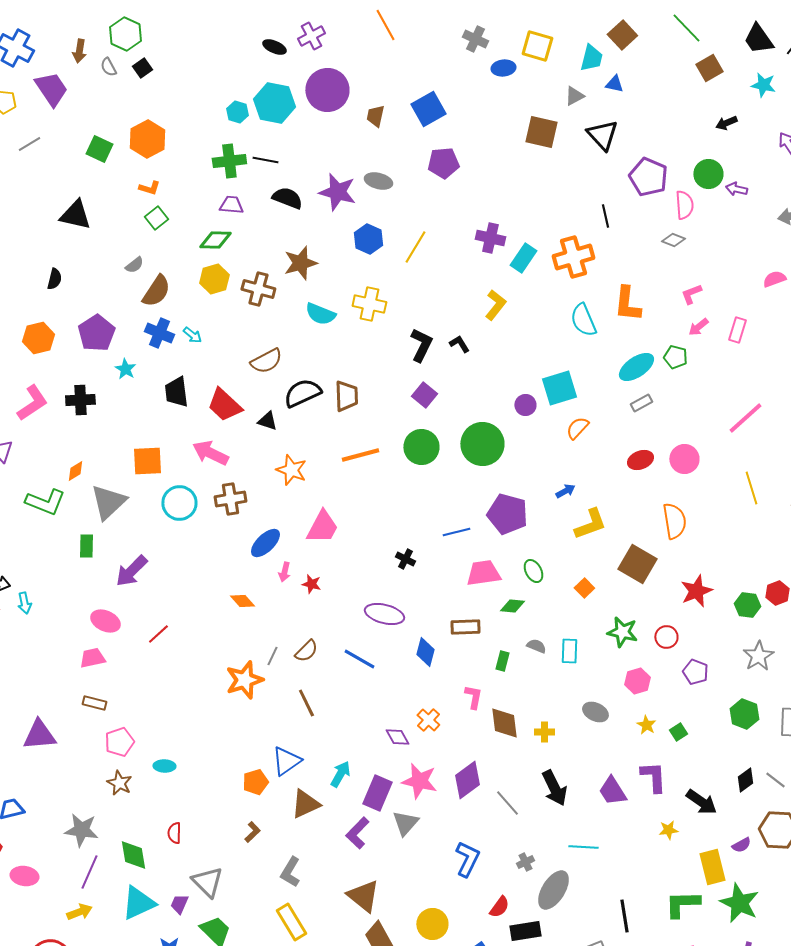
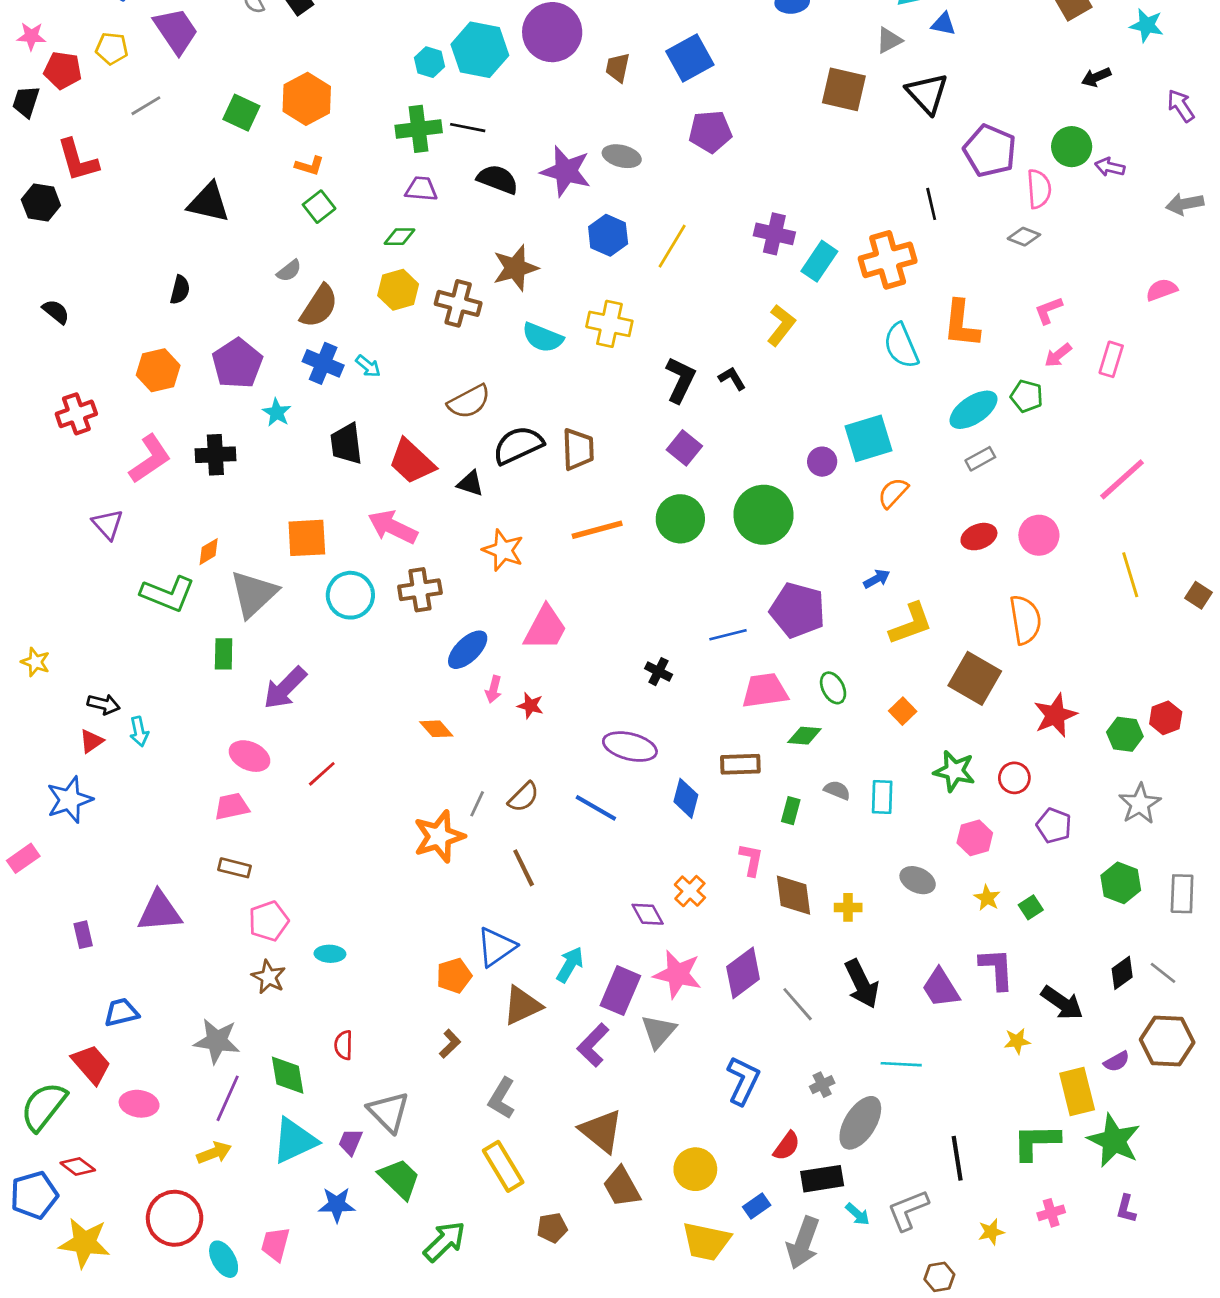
green diamond: (215, 240) -> (399, 237), size x0.7

